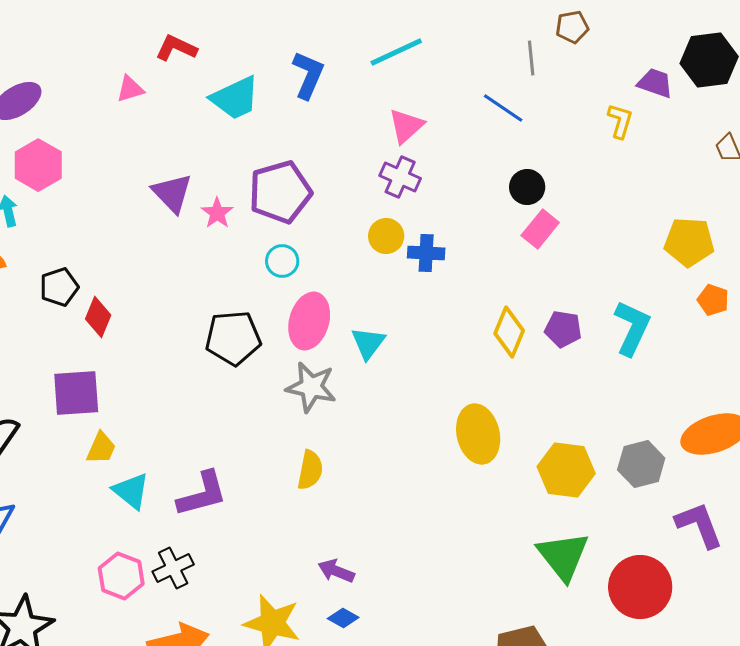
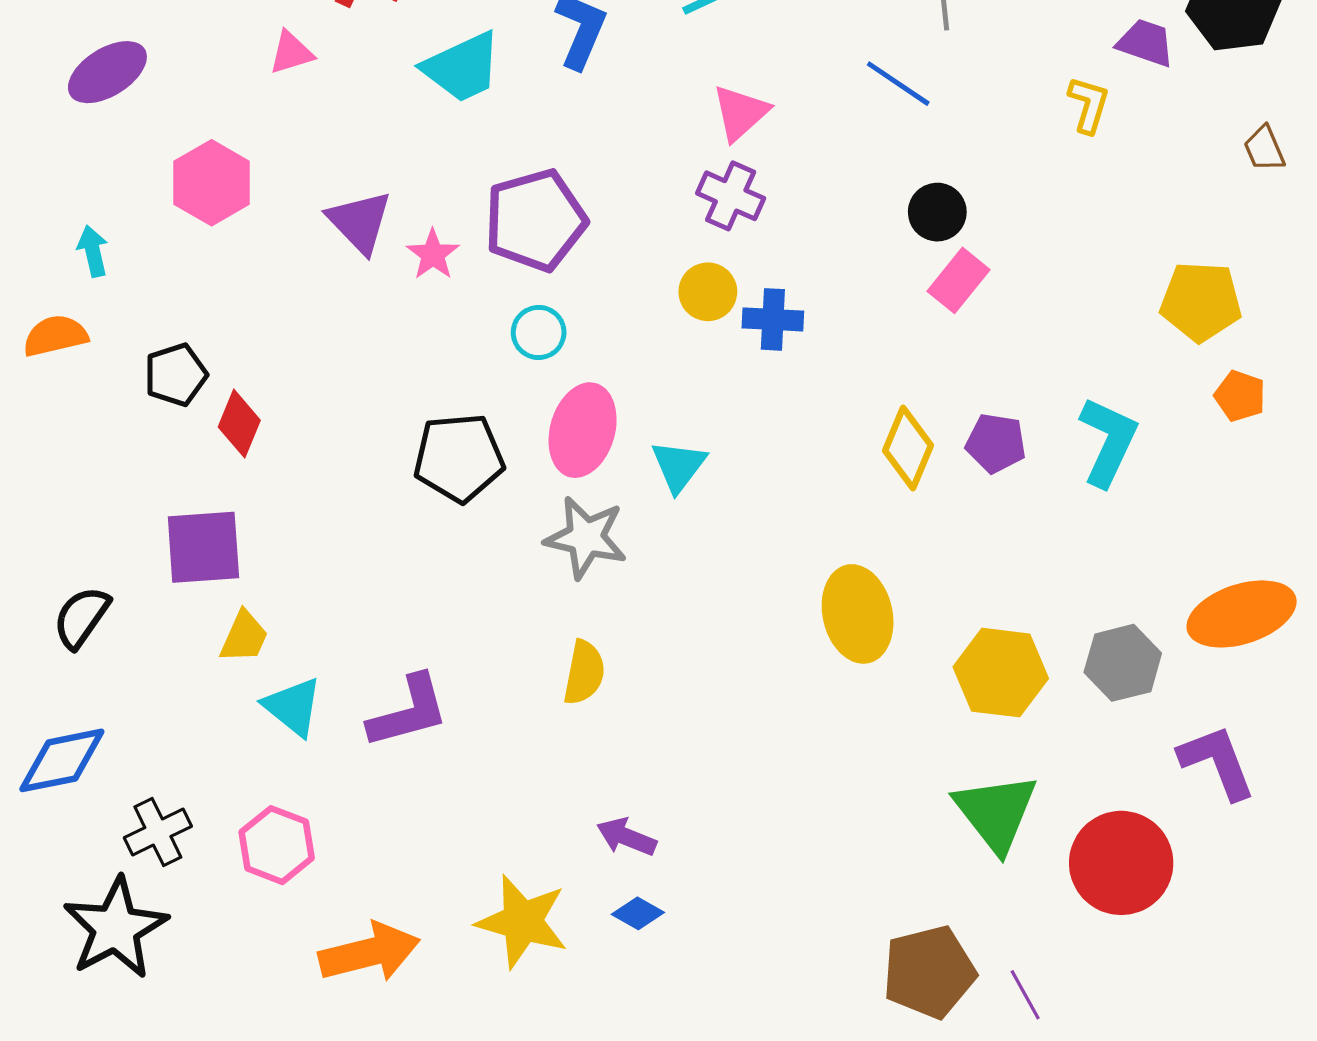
pink hexagon: (38, 165) -> (212, 183), moved
black cross: (173, 568) -> (158, 832), moved

